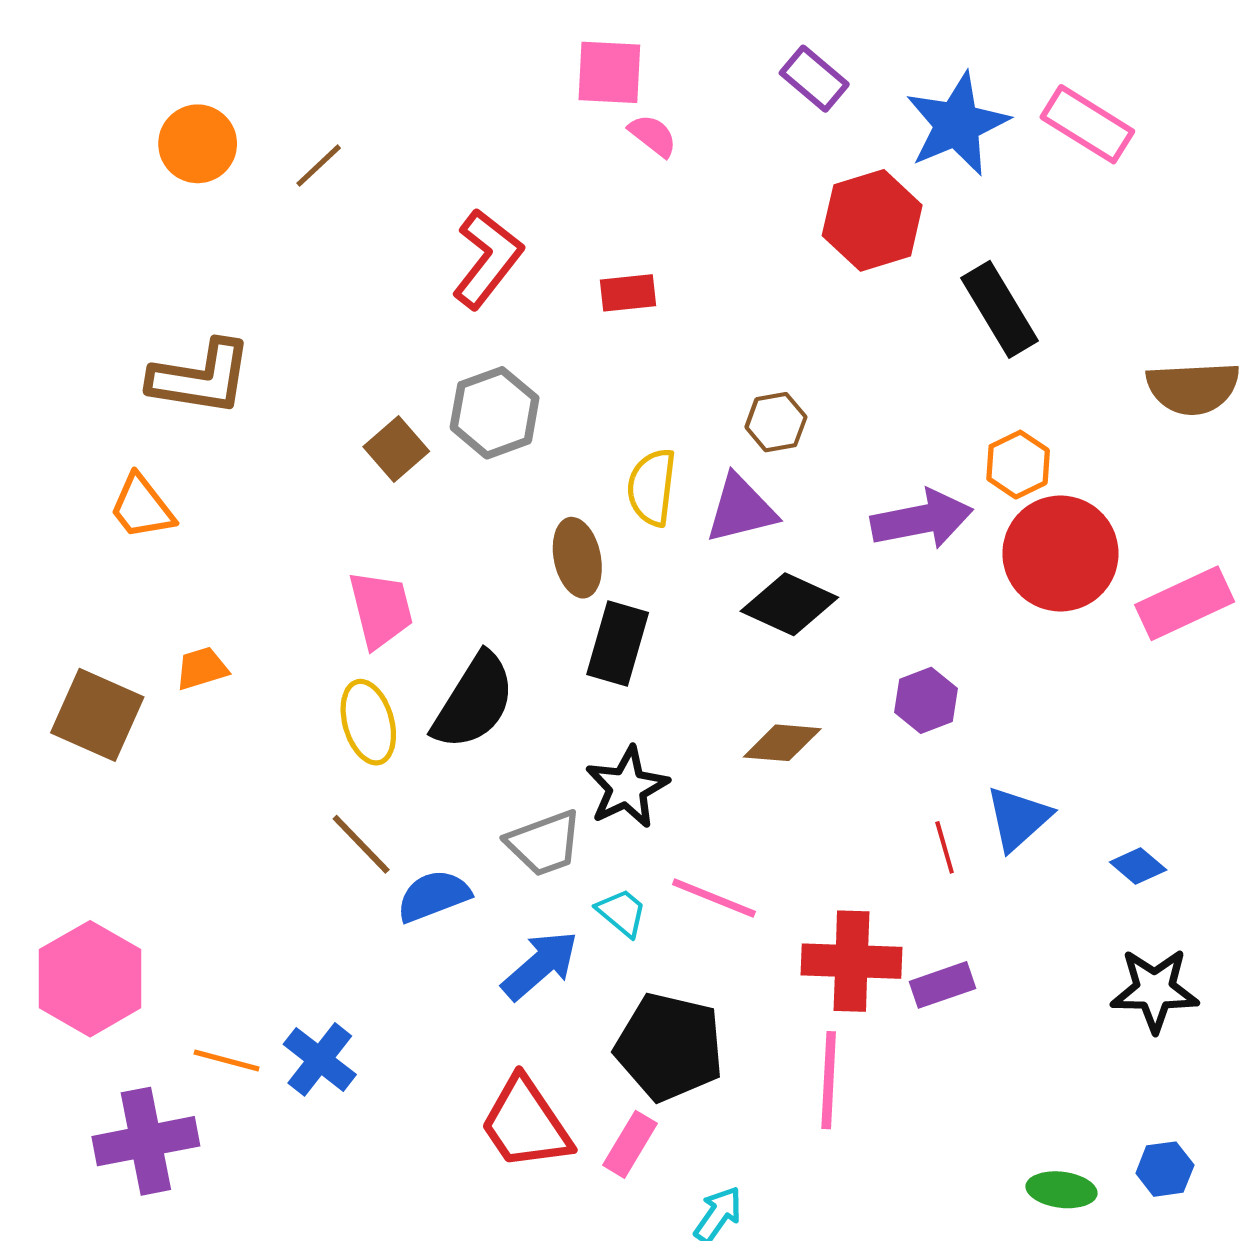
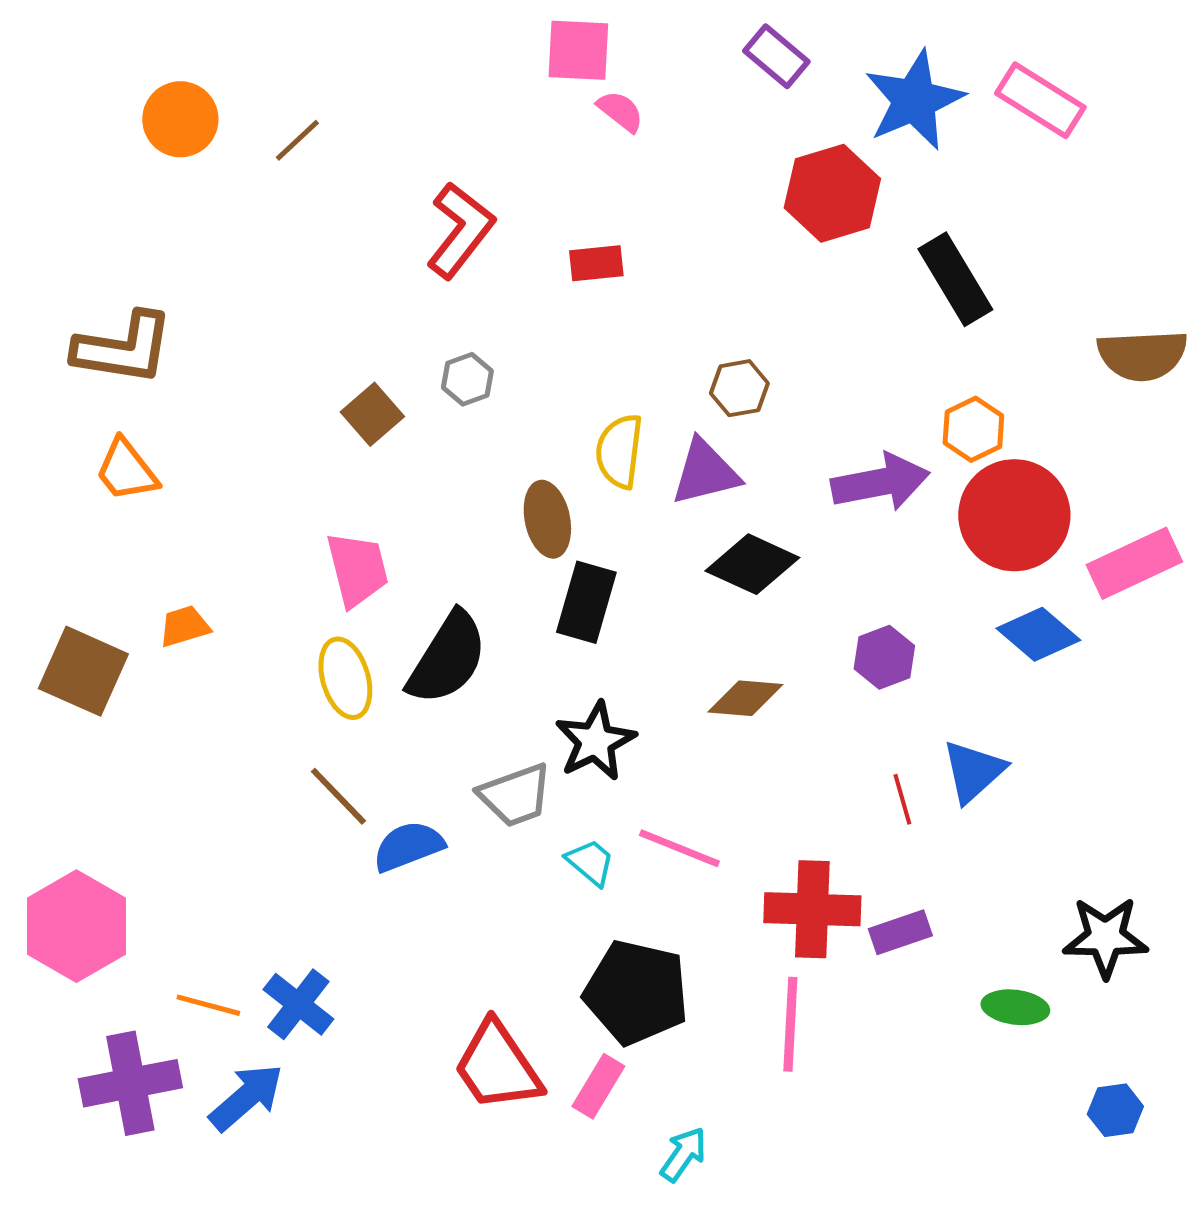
brown L-shape: (201, 378) -> (123, 348), moved
gray hexagon: (495, 413) -> (467, 379), size x0.6
blue diamond: (1138, 866) -> (1038, 634), moved, size x1.5
blue arrow: (540, 965) -> (246, 1097), moved
green ellipse: (1062, 1190) -> (1015, 1007), moved

